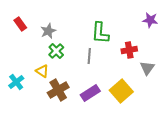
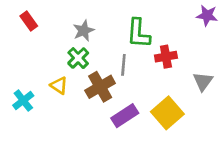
gray star: (48, 31) -> (84, 31), moved
red cross: (129, 50) -> (166, 57), moved
brown cross: (58, 90) -> (100, 87), moved

